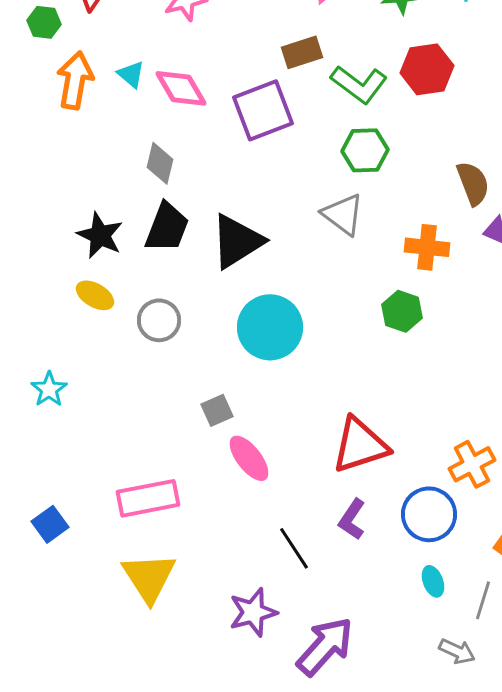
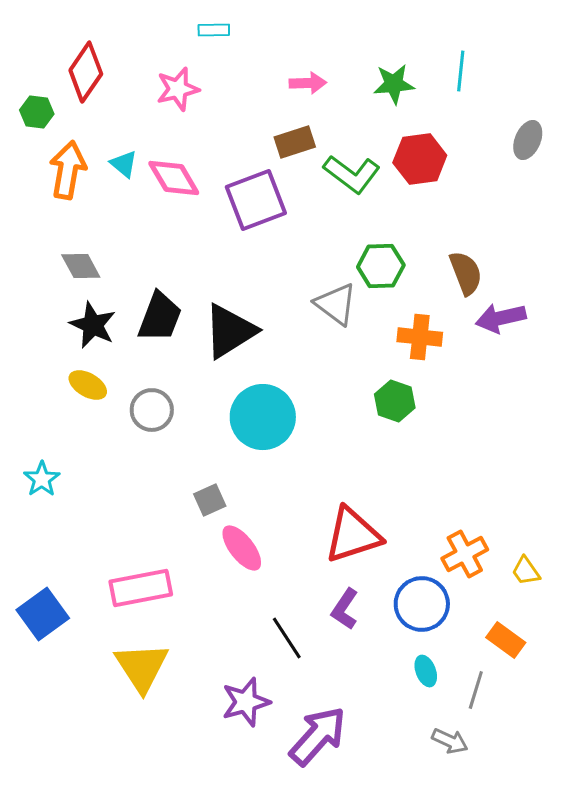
green hexagon: (365, 150) -> (381, 266), moved
gray diamond: (160, 163) -> (81, 266), moved, turned -42
blue square: (50, 524) -> (43, 614), size x1.4

